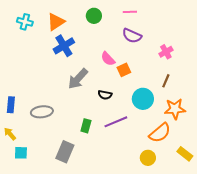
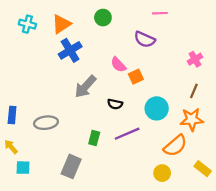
pink line: (130, 12) -> (160, 13), moved
pink cross: (166, 52) -> (195, 59), moved
brown line: (166, 81) -> (194, 91), moved

